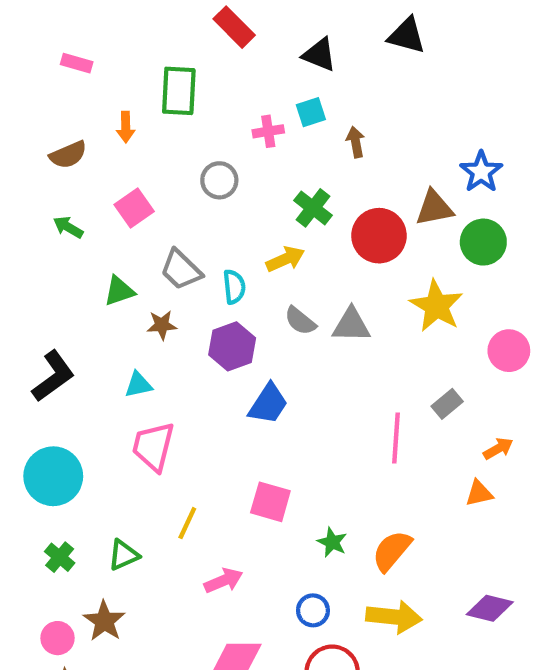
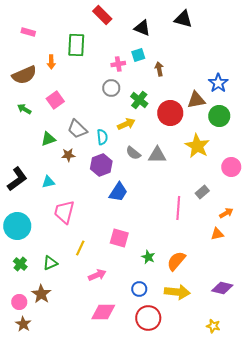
brown semicircle: (68, 155) -> (24, 75), size x1.4
gray circle: (219, 180) -> (111, 88), moved
cyan triangle: (138, 385) -> (48, 182), moved

